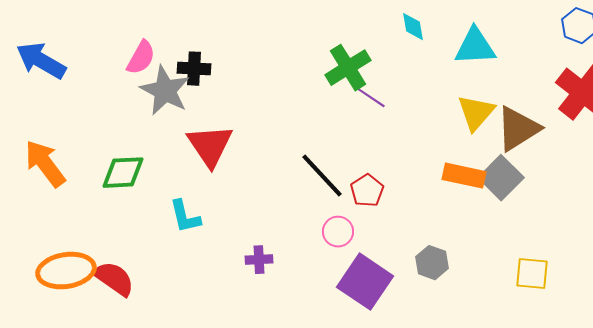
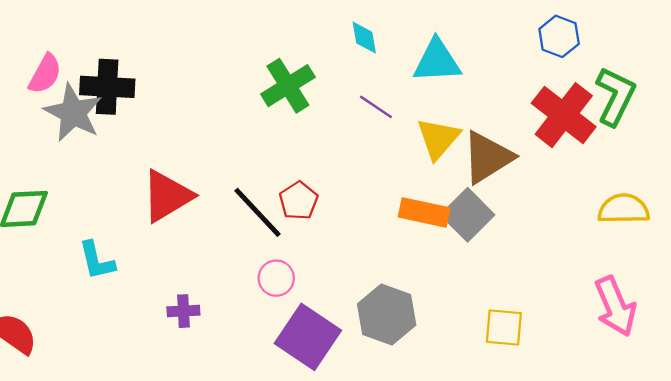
black cross: (194, 69) -> (107, 87), size x1.4
purple line: (371, 98) -> (376, 107), moved
red triangle: (210, 146) -> (167, 196), moved, turned 33
red pentagon: (367, 191) -> (299, 201), moved
gray hexagon: (432, 263) -> (387, 315), size x1.5

